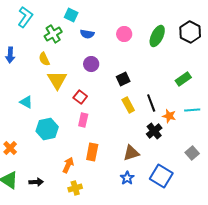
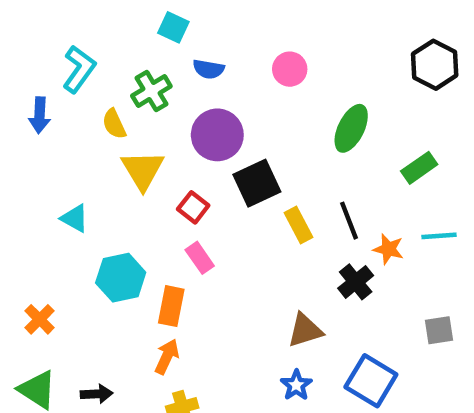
cyan L-shape: (25, 17) -> (79, 69), moved
green cross: (53, 34) -> (151, 91), moved
green ellipse: (157, 36) -> (351, 128), moved
purple circle: (91, 64) -> (217, 135), size x1.5
black square: (123, 79) -> (257, 183), moved, size x1.5
pink rectangle: (83, 120) -> (200, 258), turned -48
orange rectangle: (92, 152) -> (171, 306), moved
gray square: (192, 153) -> (439, 330), turned 32

